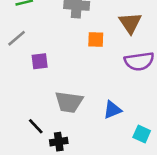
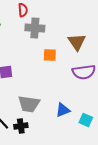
cyan square: (142, 134) -> (86, 120), moved
black cross: (59, 142) -> (21, 126), moved

